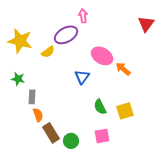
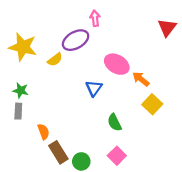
gray rectangle: (32, 97) -> (18, 111), moved
yellow square: (125, 111) -> (152, 104), moved, turned -30
pink square: (102, 136) -> (117, 156), turned -35

